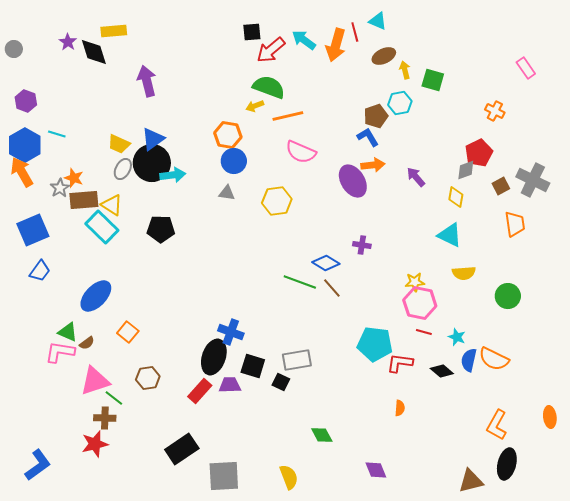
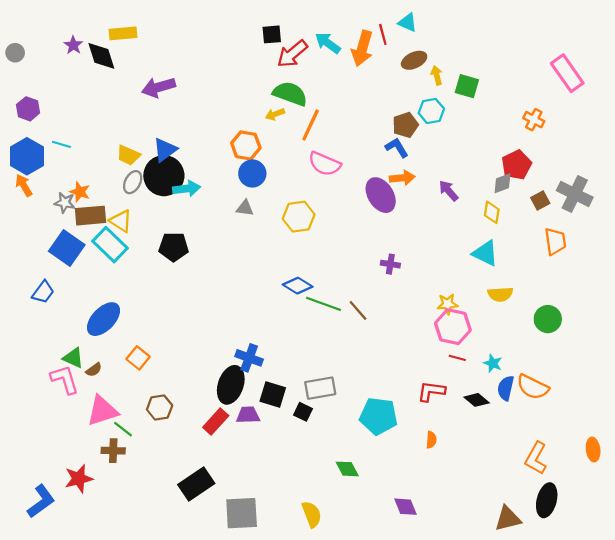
pink rectangle: (526, 68) -> (567, 73), size x1.6
purple arrow: (147, 81) -> (159, 87), turned -92
orange line: (288, 116) -> (311, 125), turned -52
orange arrow: (22, 172) -> (24, 185), size x0.7
gray star: (60, 188) -> (65, 203), turned -30
blue square: (33, 230) -> (67, 248), moved, turned -32
blue diamond: (326, 263) -> (298, 286), moved
cyan pentagon: (375, 344) -> (378, 416), moved
pink L-shape: (60, 352) -> (65, 379), turned 64
red star: (95, 444) -> (79, 479), moved

